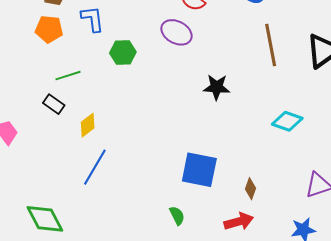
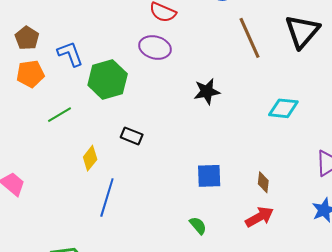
green hexagon: (123, 53) -> (108, 79), size x1.5
black rectangle: (54, 104) -> (132, 136), moved
blue square: (199, 170) -> (209, 176), size x0.7

